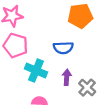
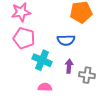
gray cross: (87, 88) -> (87, 75), turned -35

